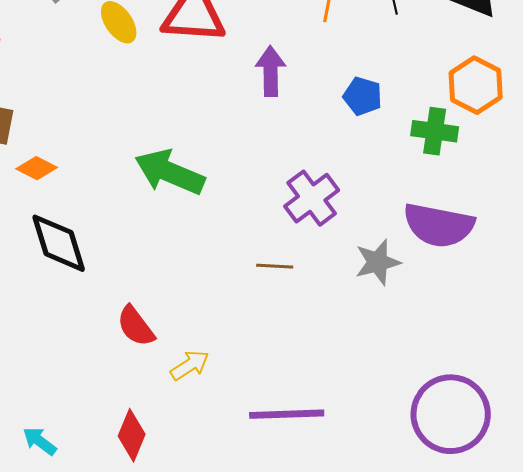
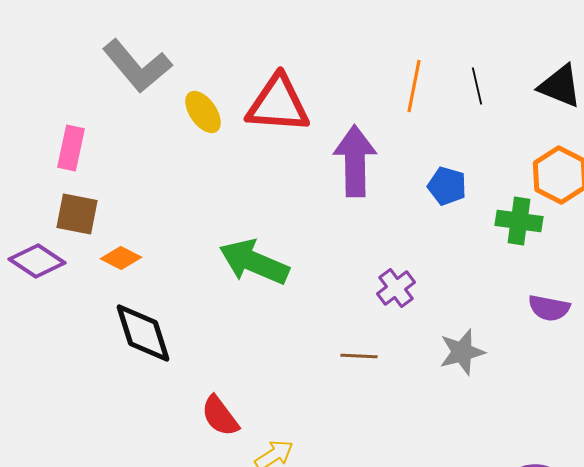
purple arrow: (271, 71) -> (355, 161), size x1.4
purple cross: (312, 198) -> (396, 288), size x0.7
purple semicircle: (439, 225) -> (549, 308), moved, size x0.6

